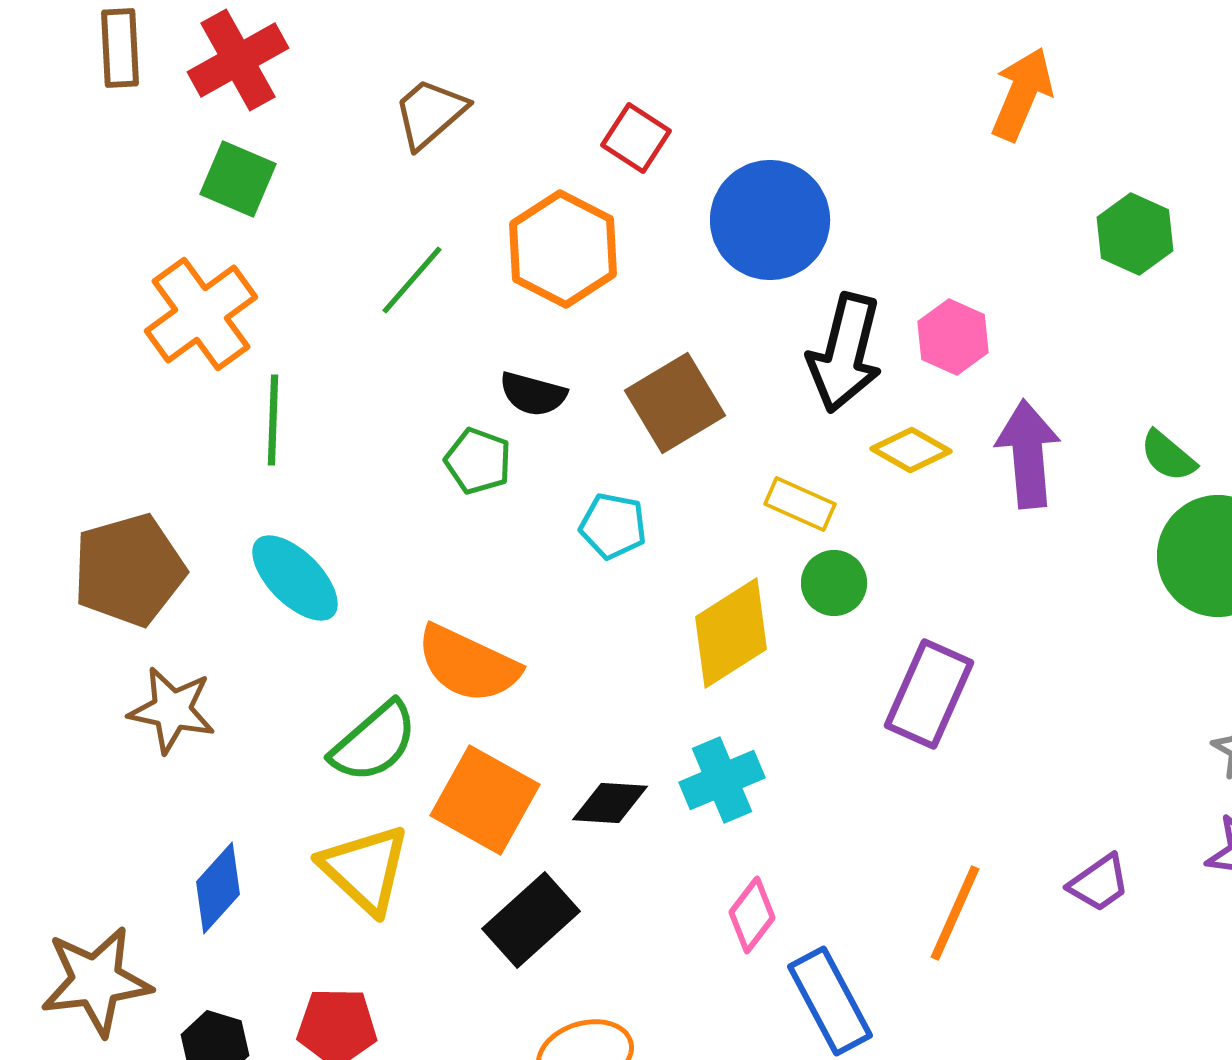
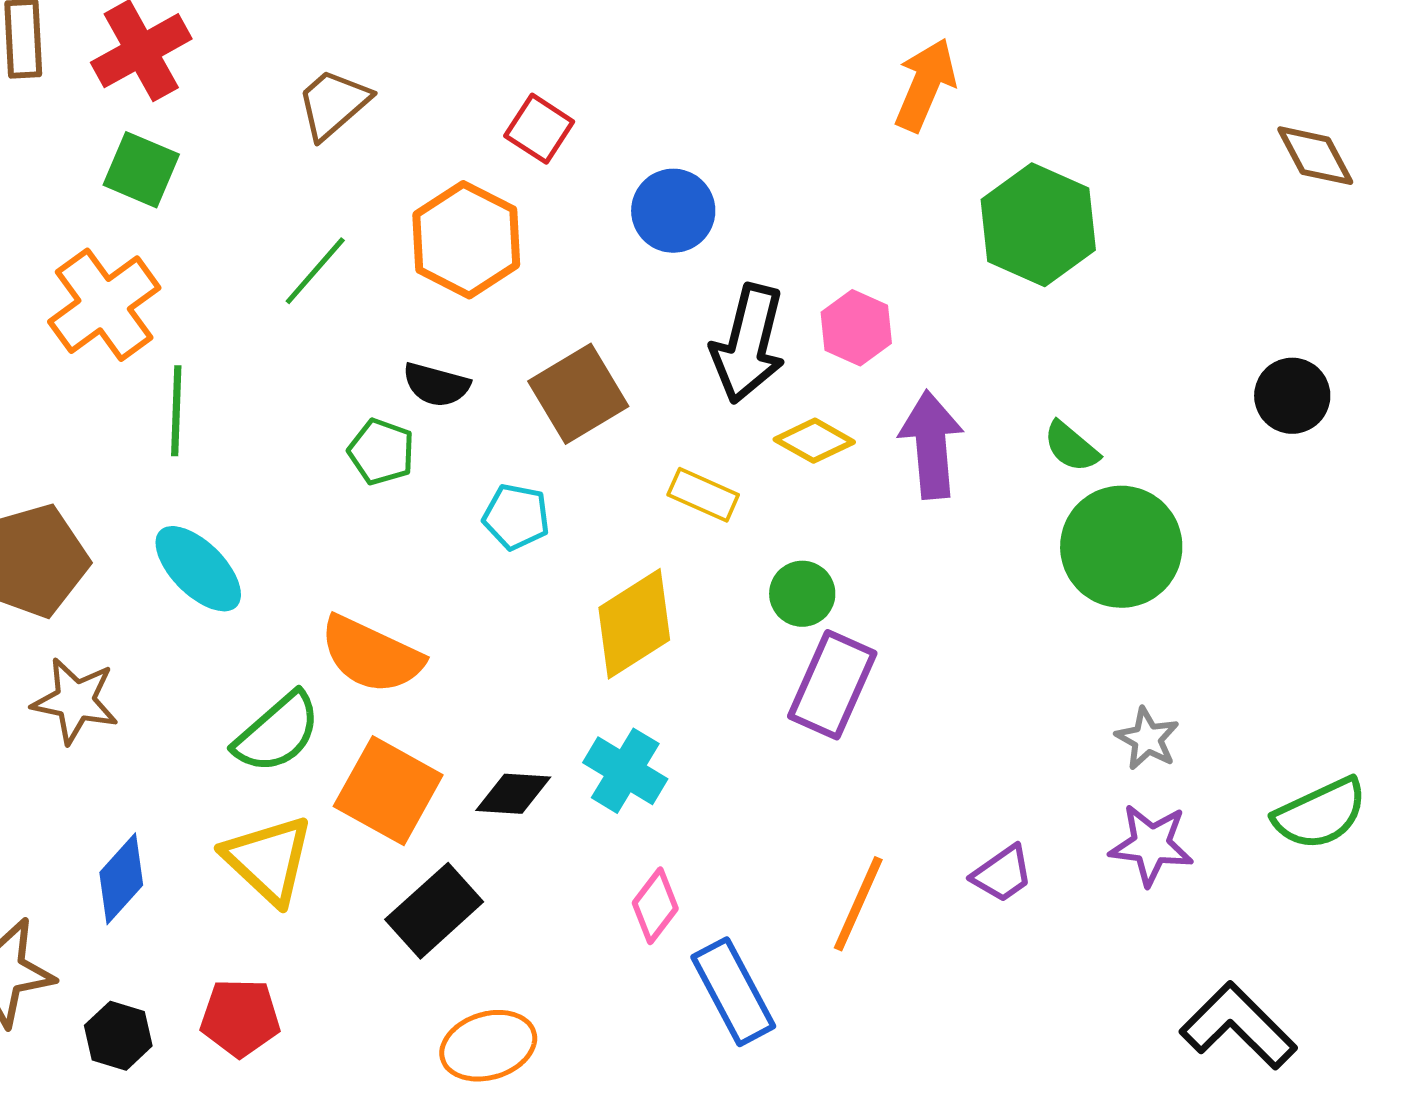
blue circle: (770, 220) -> (673, 211), size x0.7
green hexagon: (1135, 234) -> (1038, 225), size x1.5
green circle: (834, 583) -> (802, 594), moved
cyan cross: (722, 780) -> (625, 771), turned -36

